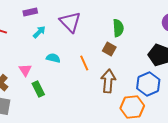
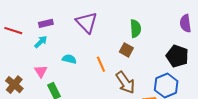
purple rectangle: (30, 12) -> (46, 23), moved
cyan arrow: (39, 32) -> (41, 42), moved
brown arrow: (108, 81) -> (125, 83), turned 140

